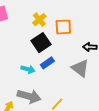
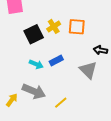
yellow cross: (39, 20) -> (54, 26), moved
black square: (41, 43) -> (34, 34), moved

